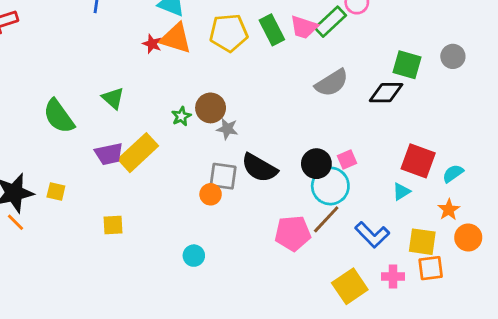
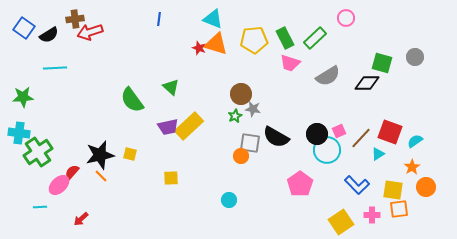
green rectangle: (330, 22) -> (315, 38), moved
pink trapezoid: (304, 27) -> (290, 63), moved
green star: (181, 116) -> (235, 116), moved
brown line: (326, 219) -> (361, 138), moved
pink pentagon: (293, 233) -> (300, 184), turned -30

